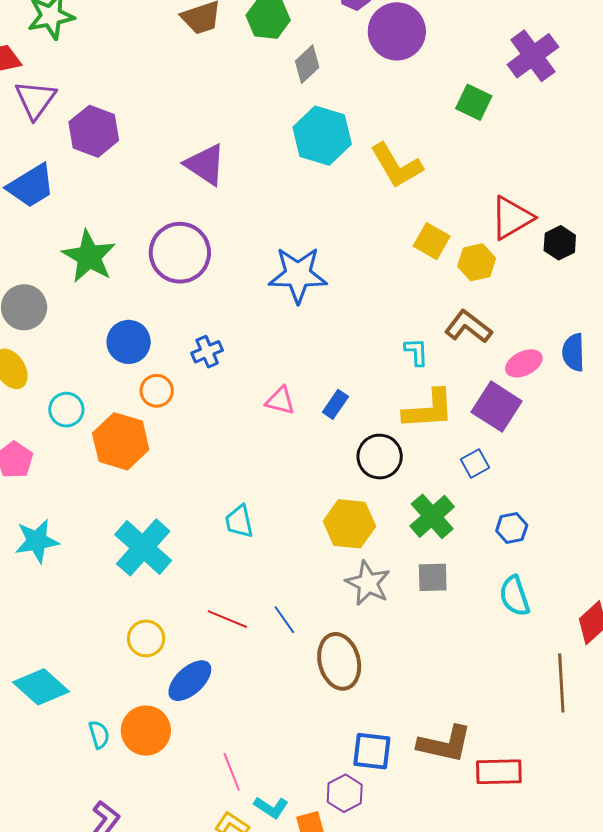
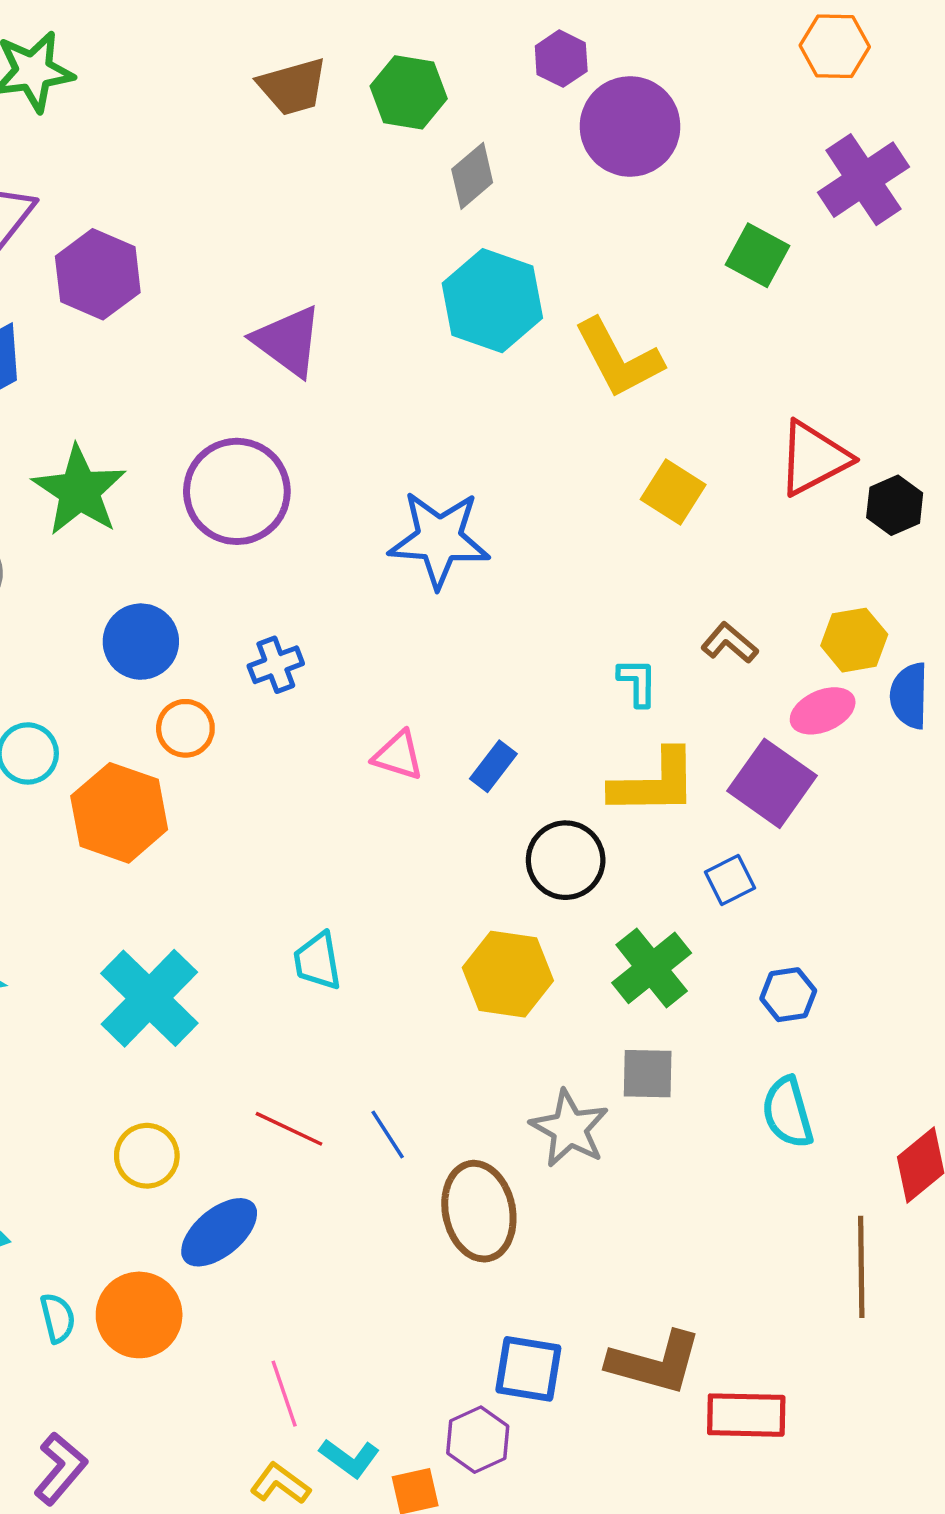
yellow hexagon: (477, 262) -> (854, 640), moved
brown L-shape: (468, 327) -> (729, 643), size x0.7
gray star: (368, 583) -> (569, 1129), moved

